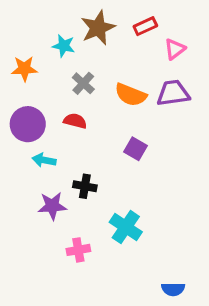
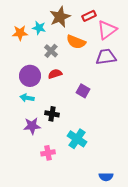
pink triangle: (175, 49) -> (107, 30), size x1.5
orange star: (24, 69) -> (20, 33), moved
orange semicircle: (131, 95) -> (76, 42), moved
red semicircle: (75, 121) -> (55, 74), moved, turned -32
purple circle: (28, 124) -> (30, 76), moved

